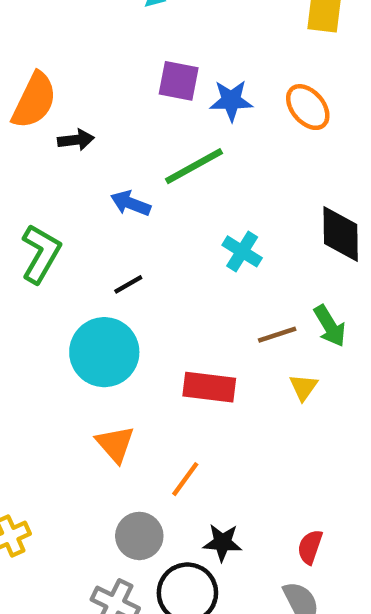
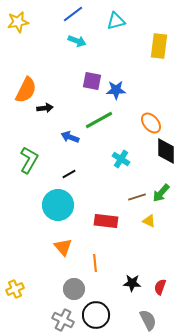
orange ellipse: (308, 107) -> (151, 123), moved
green arrow: (330, 326) -> (161, 193), turned 72
yellow triangle: (303, 387) -> (149, 221), turned -40
orange line: (185, 479) -> (95, 263), turned -42
black star: (222, 543) -> (132, 283), moved
red semicircle: (310, 547) -> (160, 287), moved

